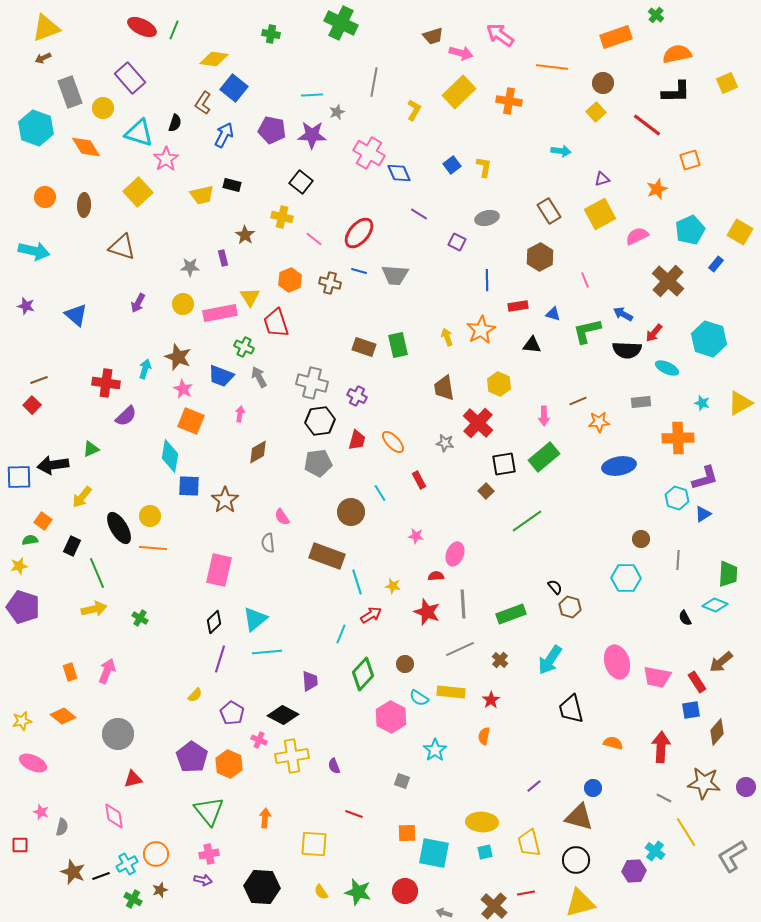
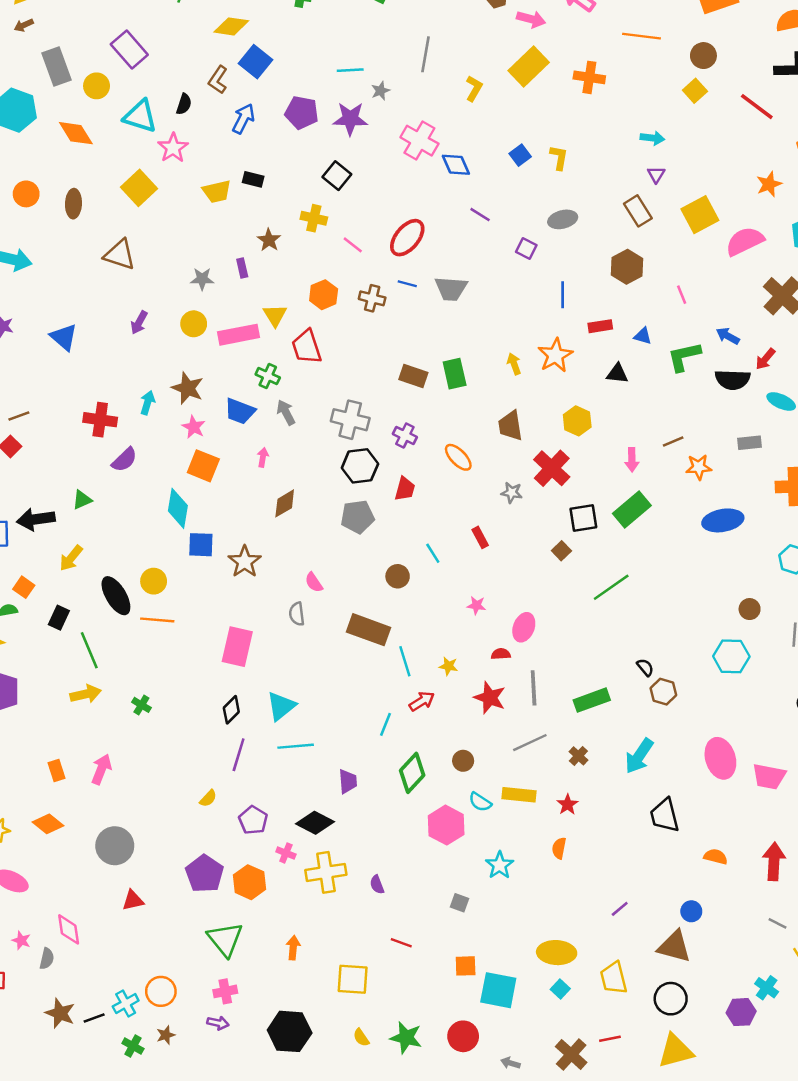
purple triangle: (602, 179) -> (656, 175), moved, turned -42
pink semicircle: (637, 236) -> (745, 241), size x1.4
orange ellipse: (393, 442) -> (458, 457), moved
brown circle: (351, 512) -> (398, 576), size x0.7
pink diamond: (114, 816) -> (69, 929), moved
cyan square: (485, 852) -> (560, 989), turned -35

